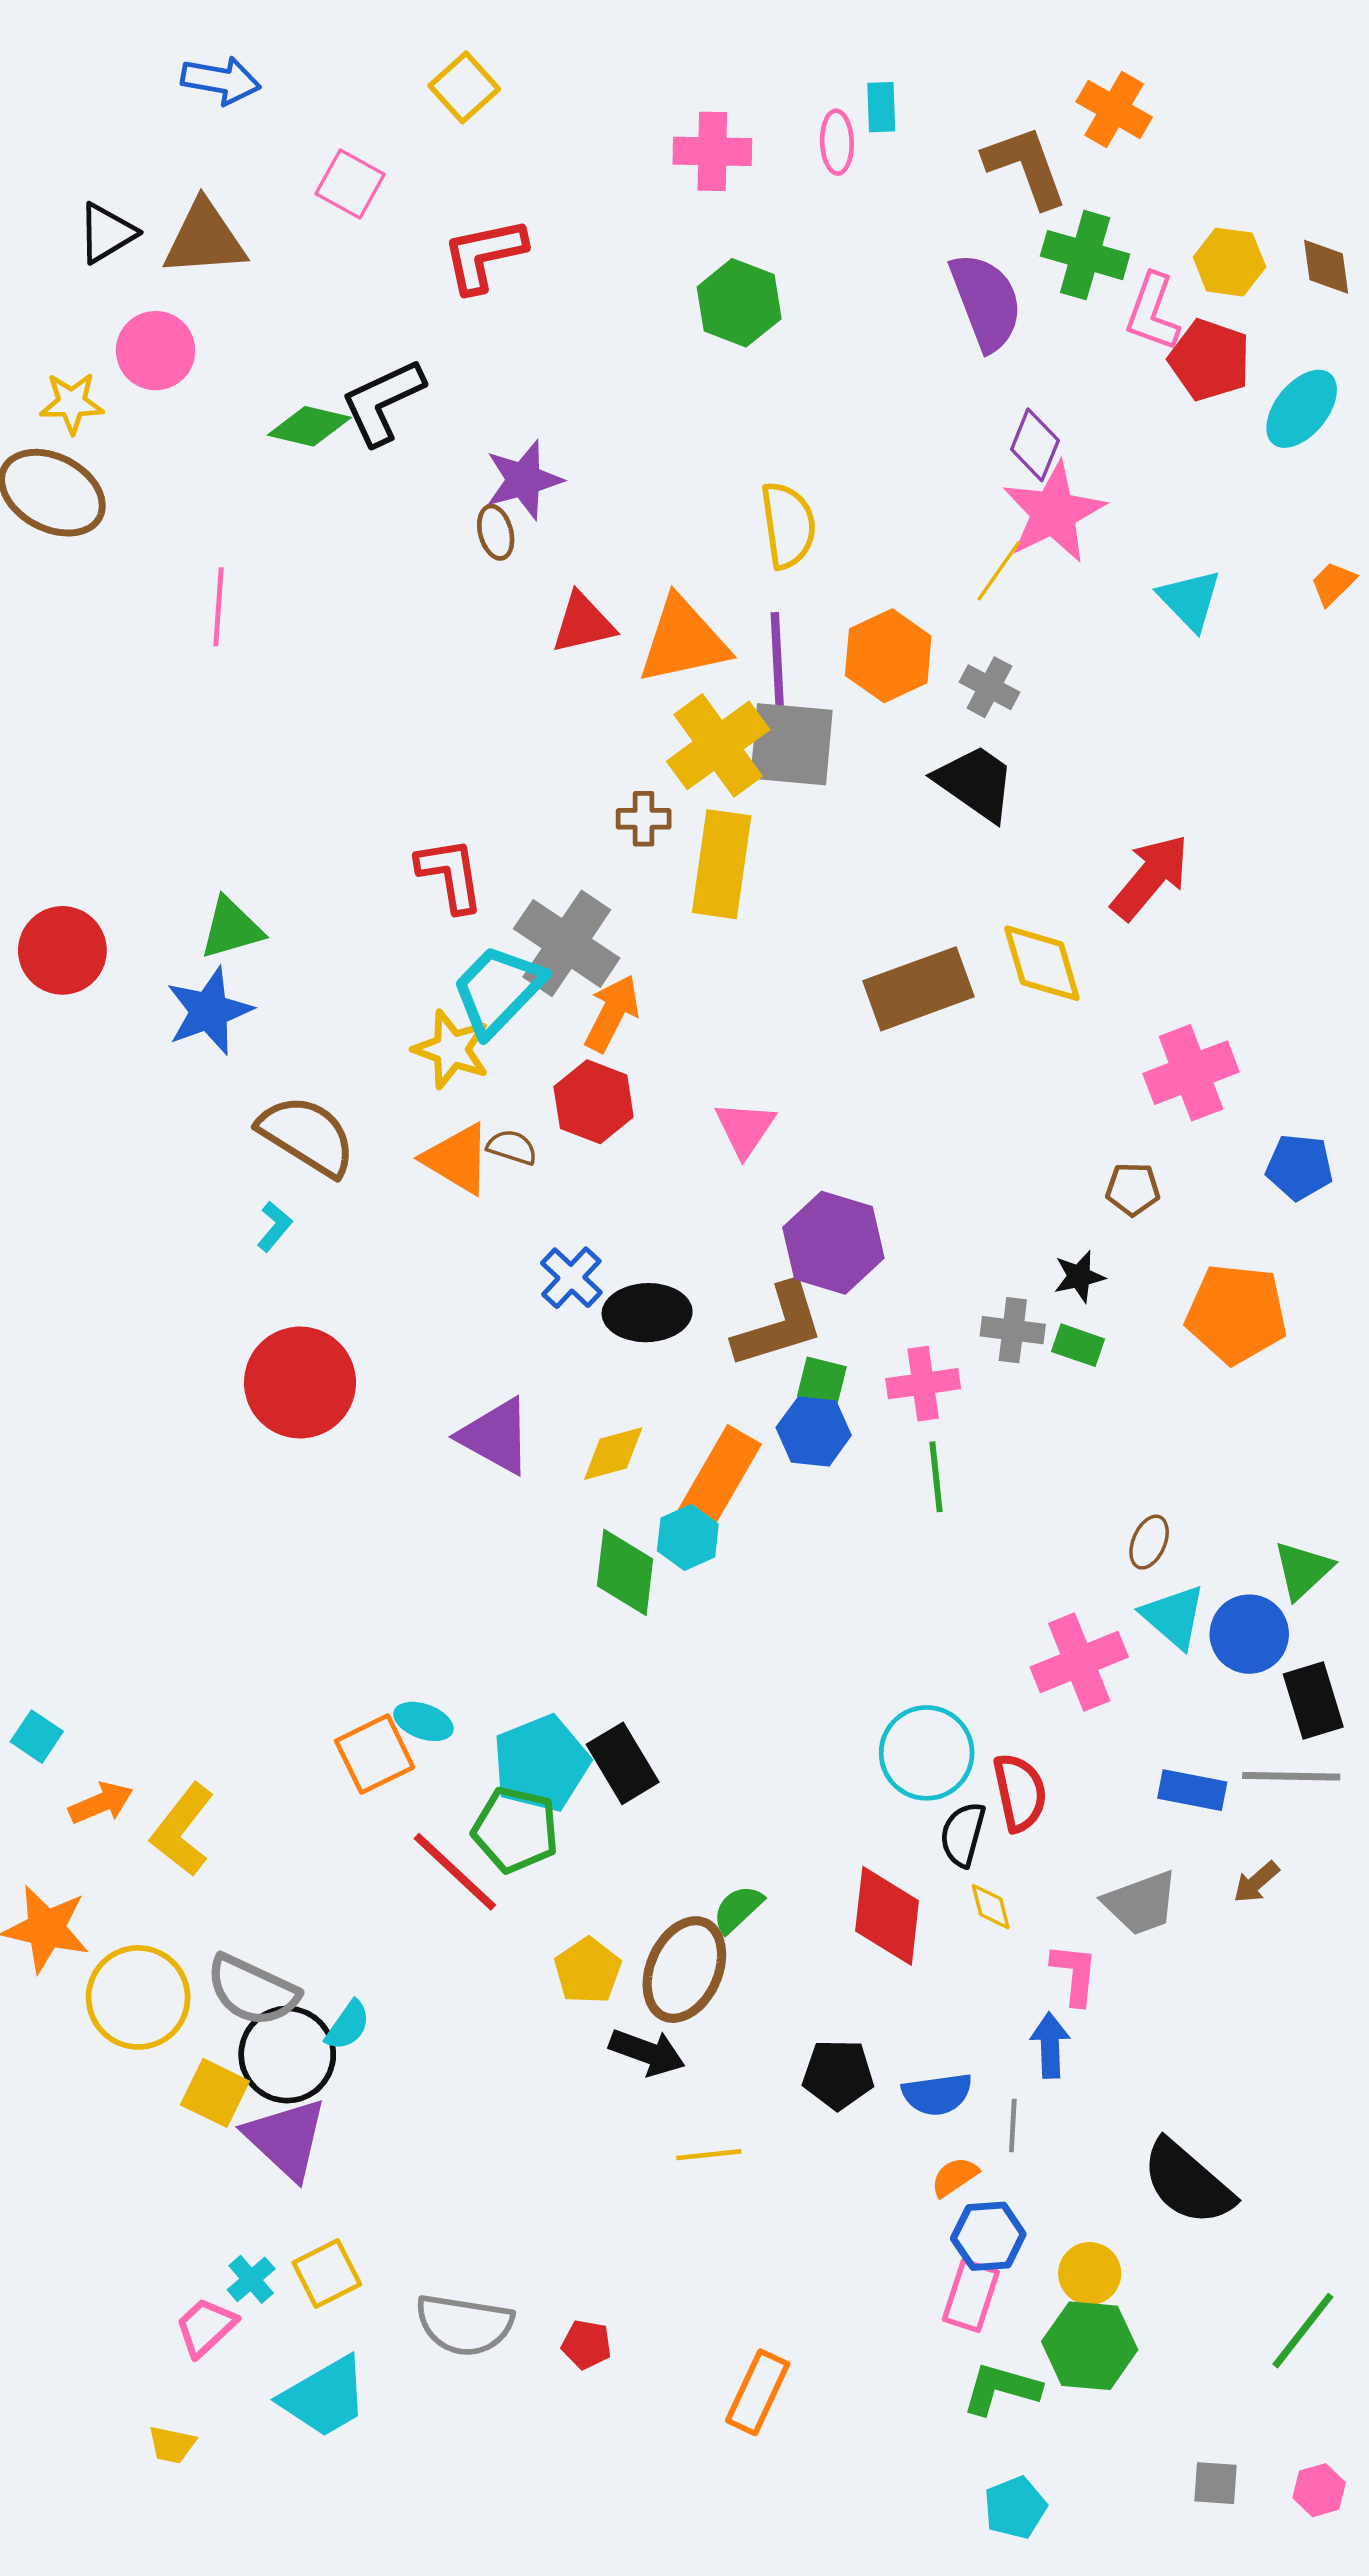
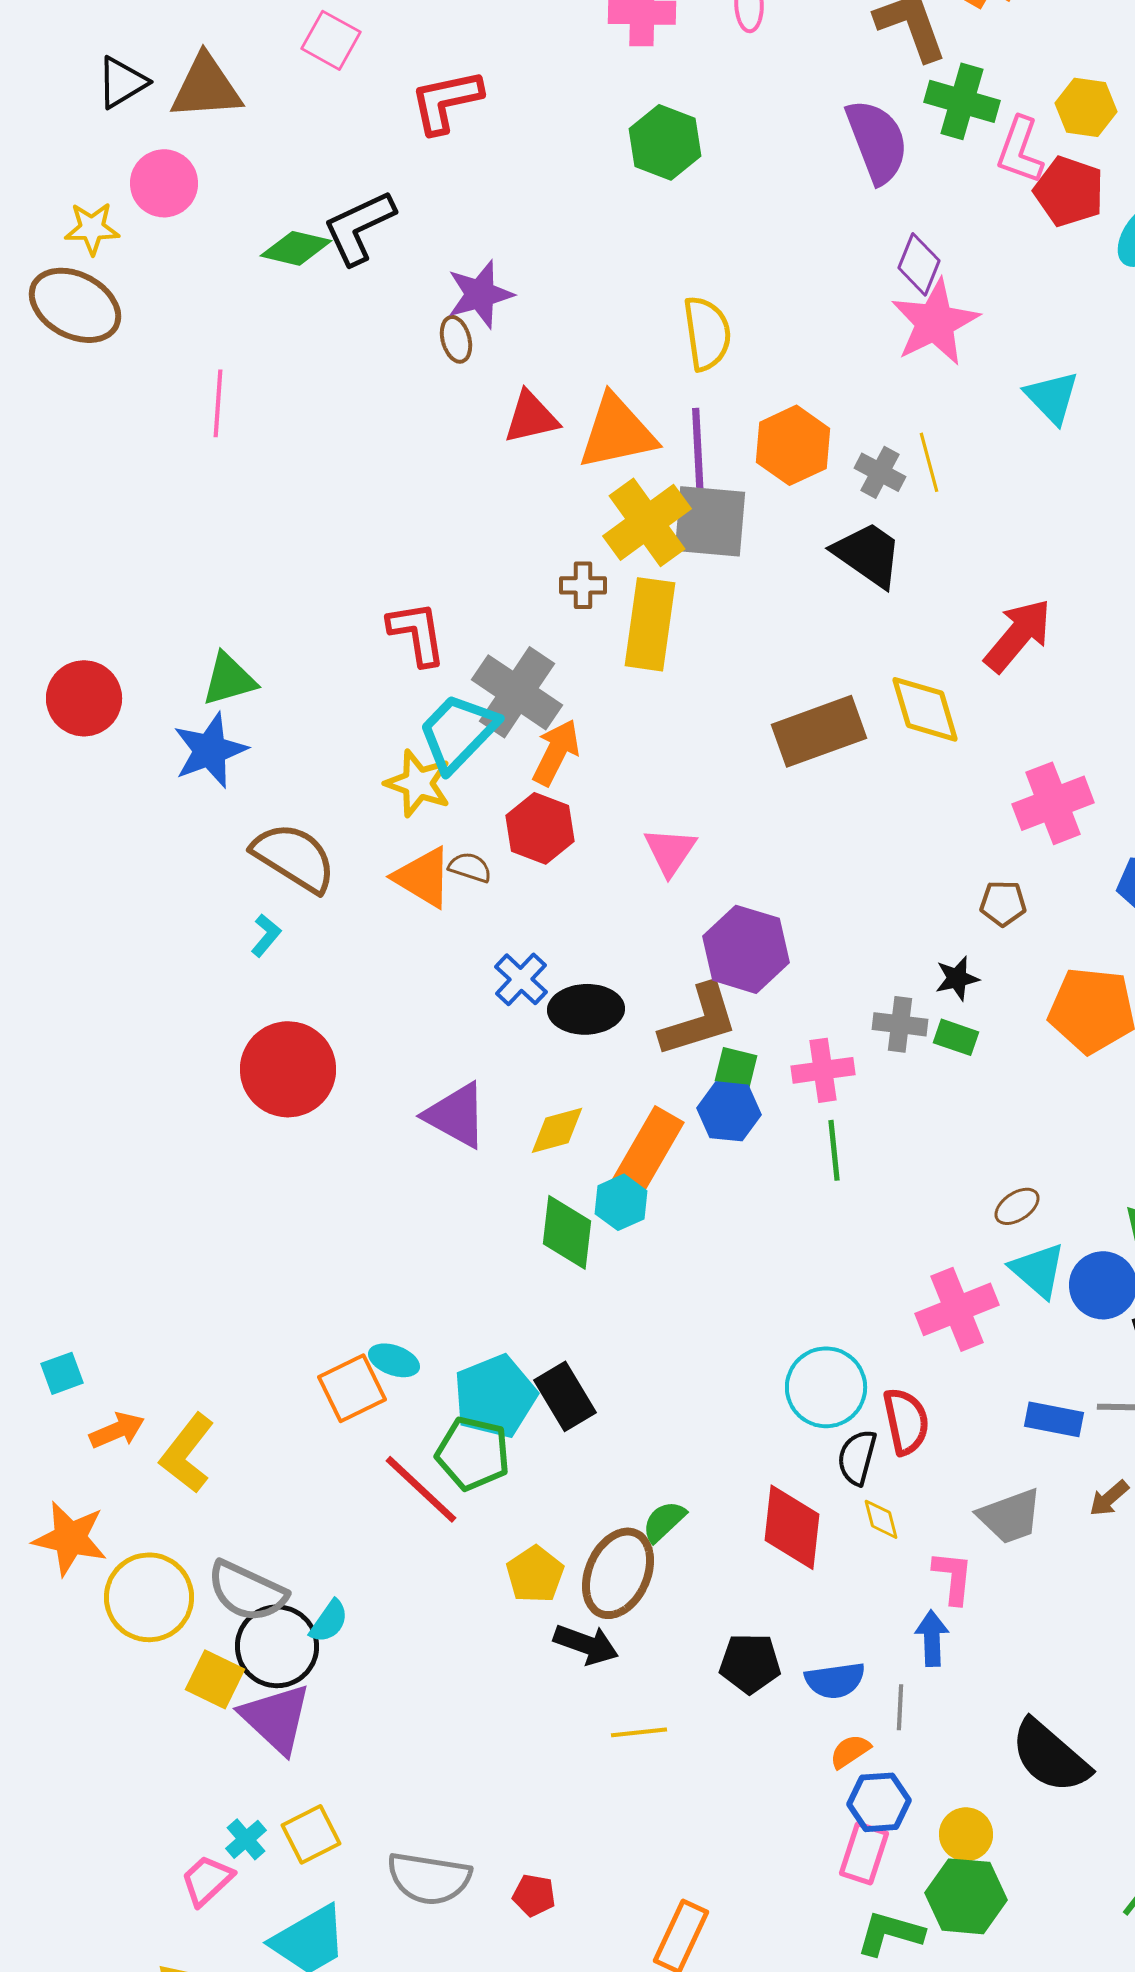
yellow line: (999, 571) -> (929, 462), moved, turned -50
brown ellipse: (1149, 1542) -> (1017, 1206), turned 33
cyan square: (37, 1737) -> (62, 1373), turned 36

